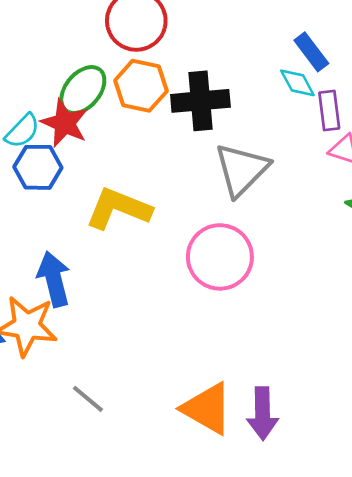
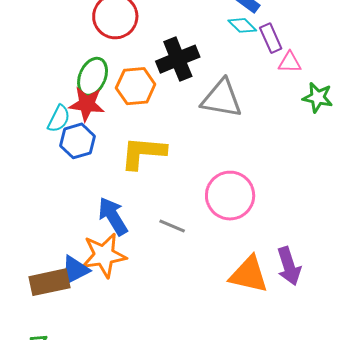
orange hexagon: (141, 86) -> (136, 86), moved
gray triangle: (242, 170) -> (222, 99), turned -48
pink circle: (220, 257) -> (230, 196), moved
gray line: (88, 399) -> (172, 226), moved

